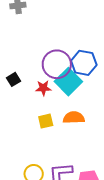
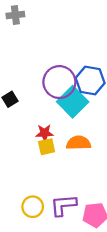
red star: (43, 88) -> (45, 133), moved

